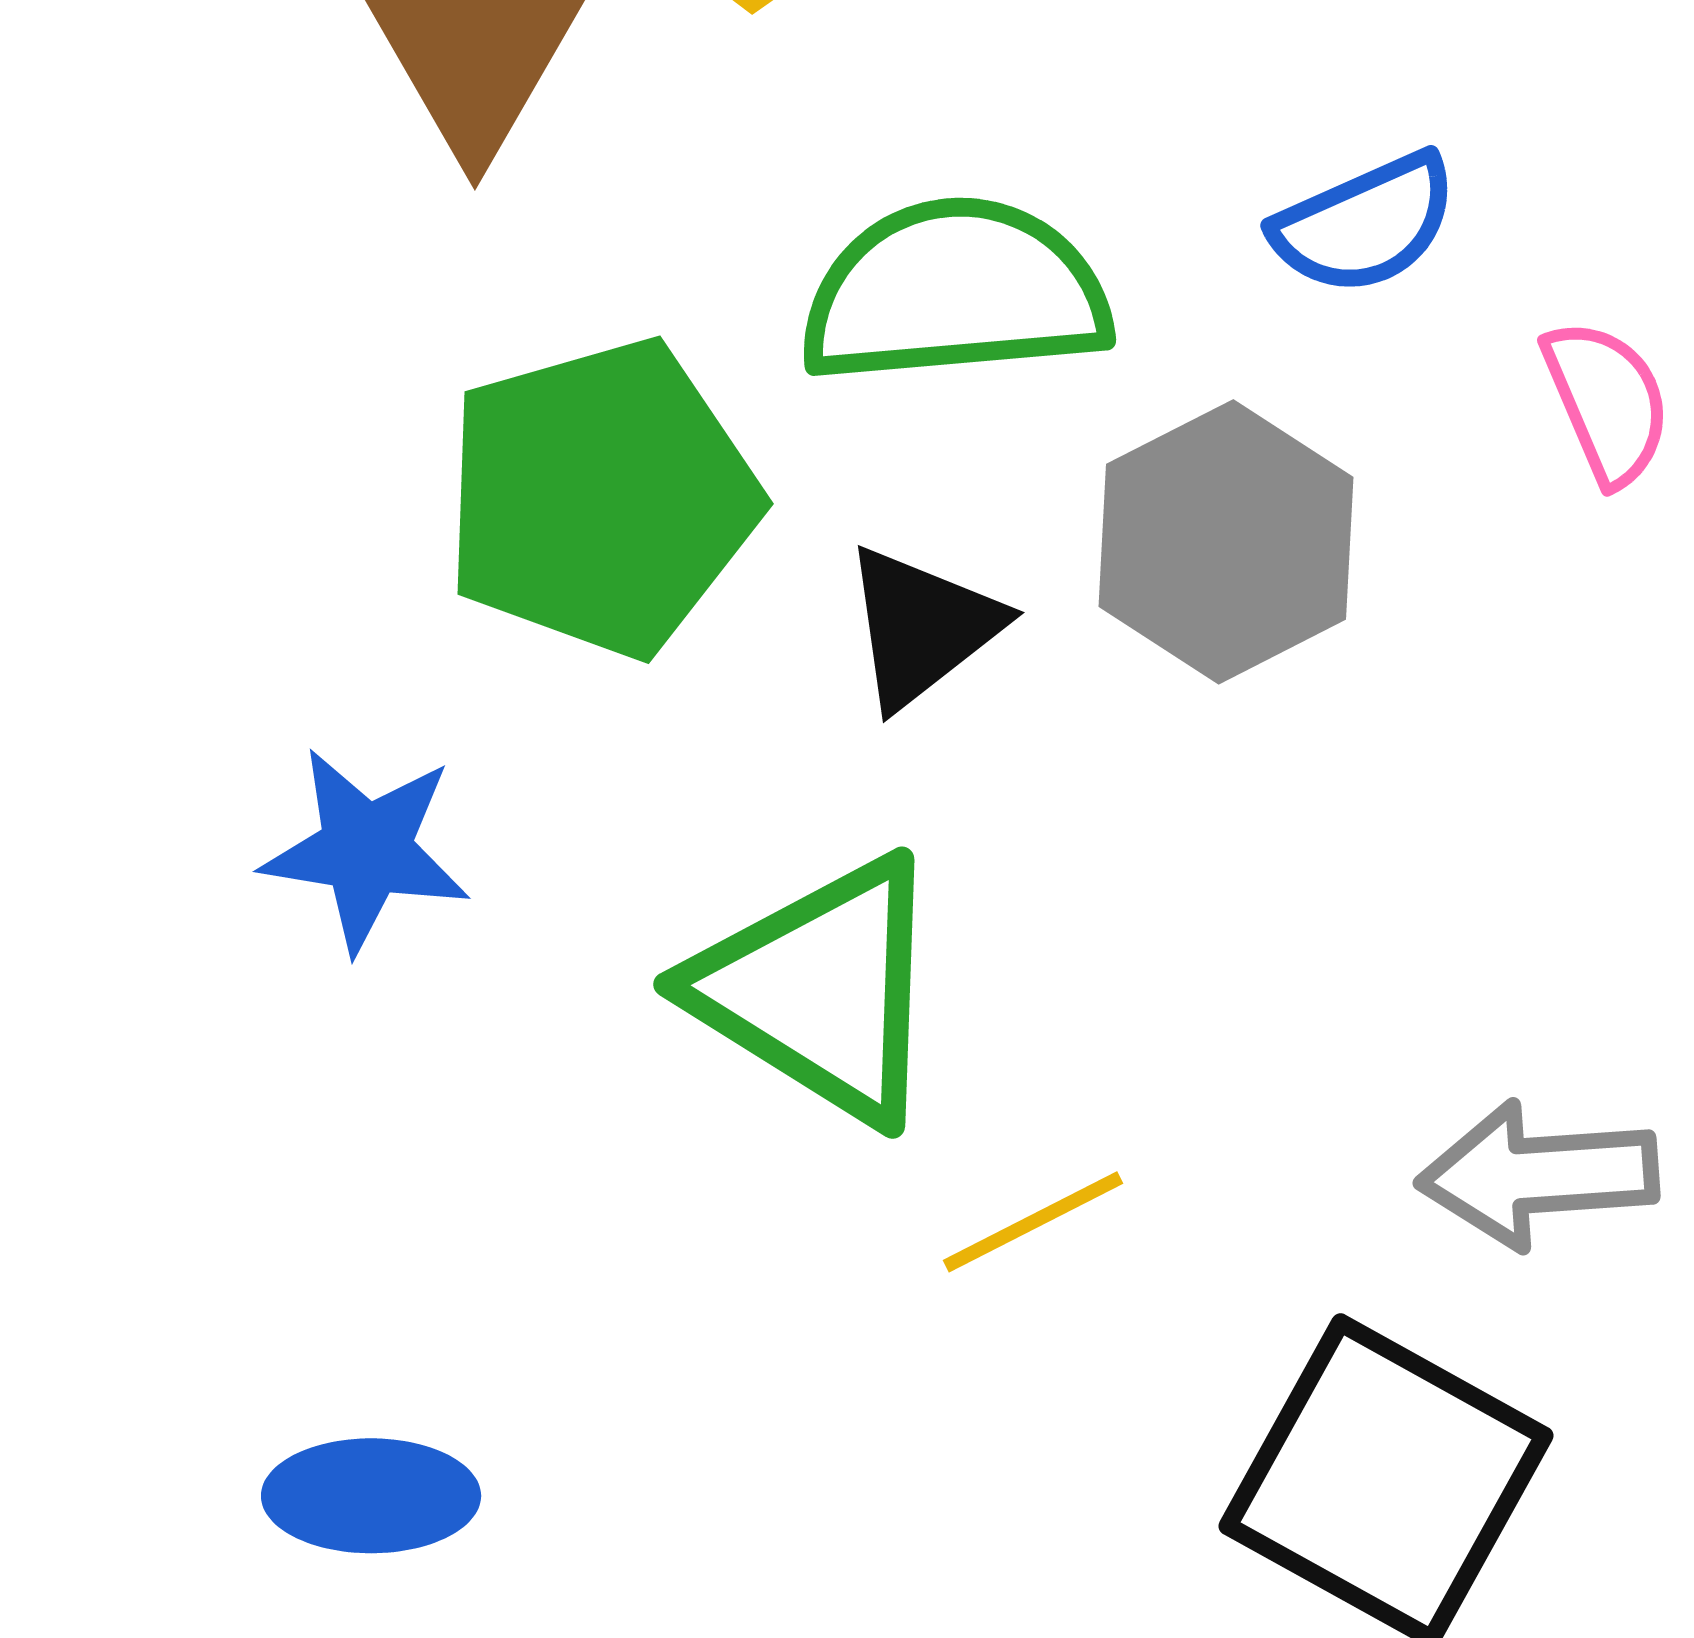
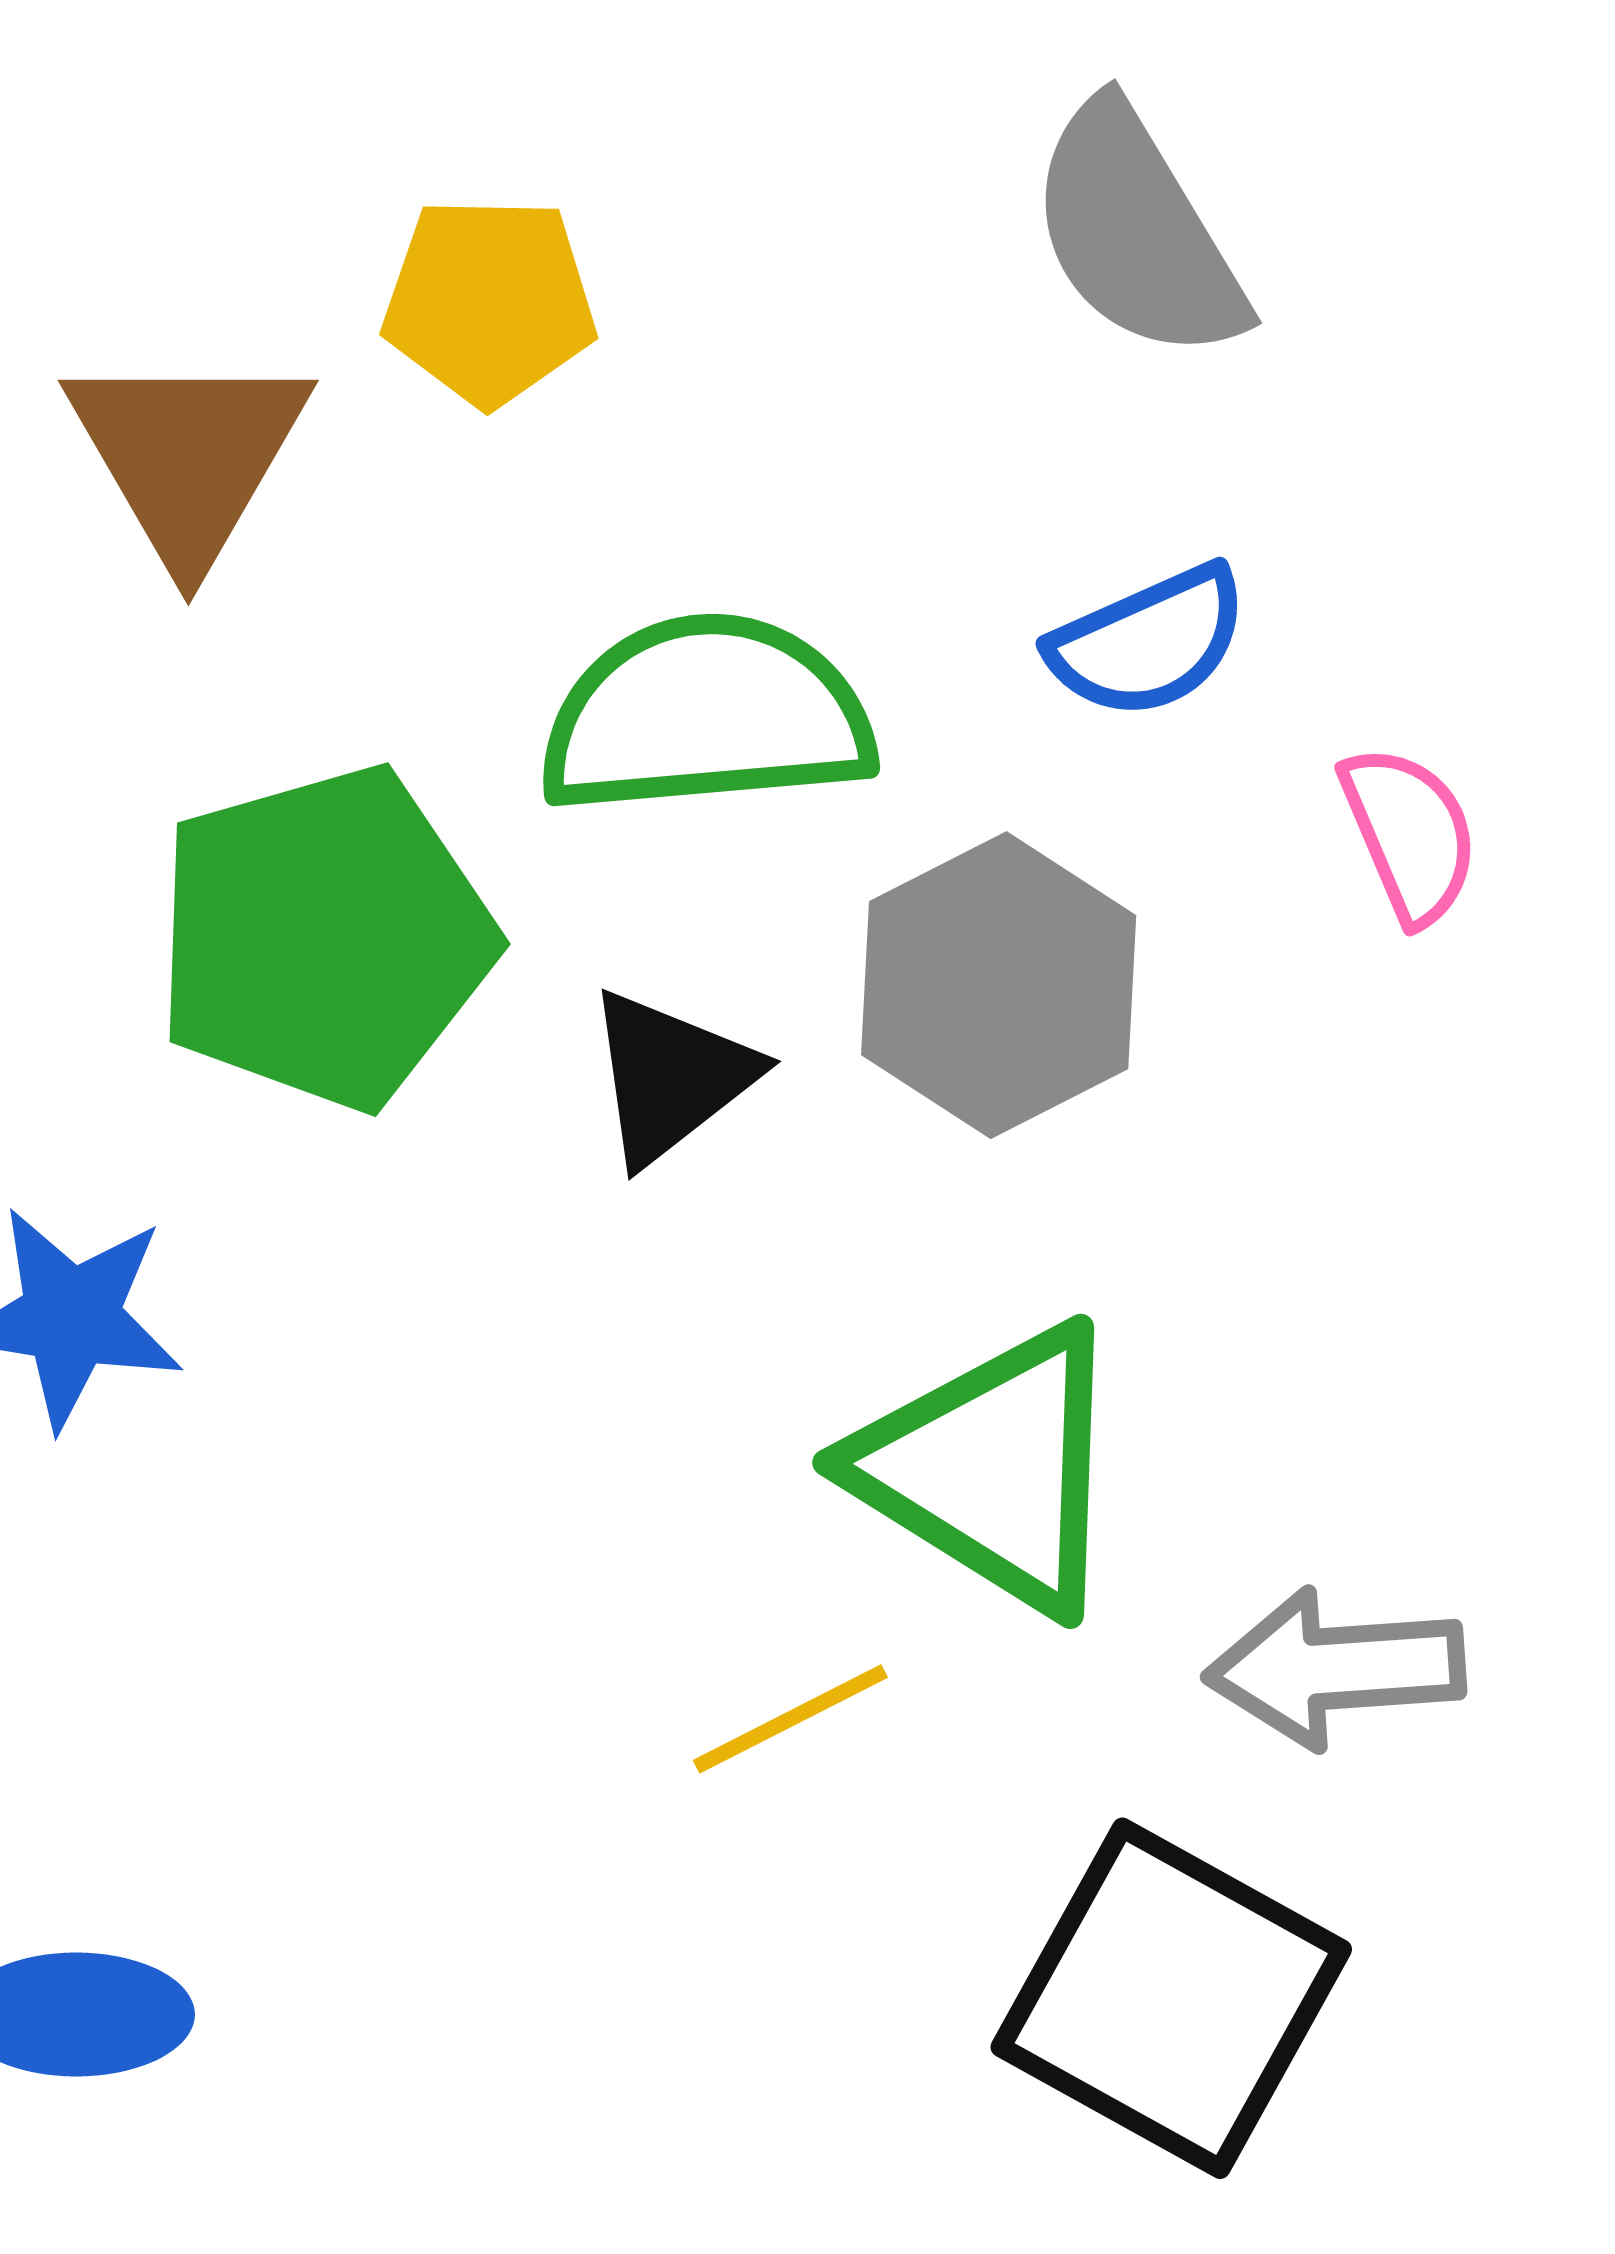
green triangle: (820, 990) -> (992, 1469), moved

